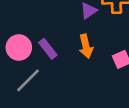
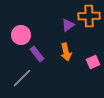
pink circle: (19, 48) -> (21, 35), moved

